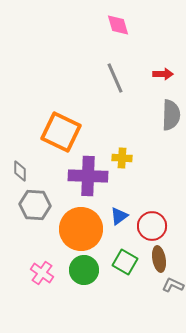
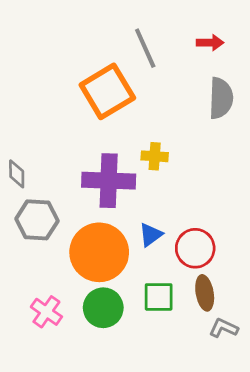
orange square: (61, 132) -> (107, 91), moved, turned 33
green square: (125, 262) -> (159, 297), turned -30

